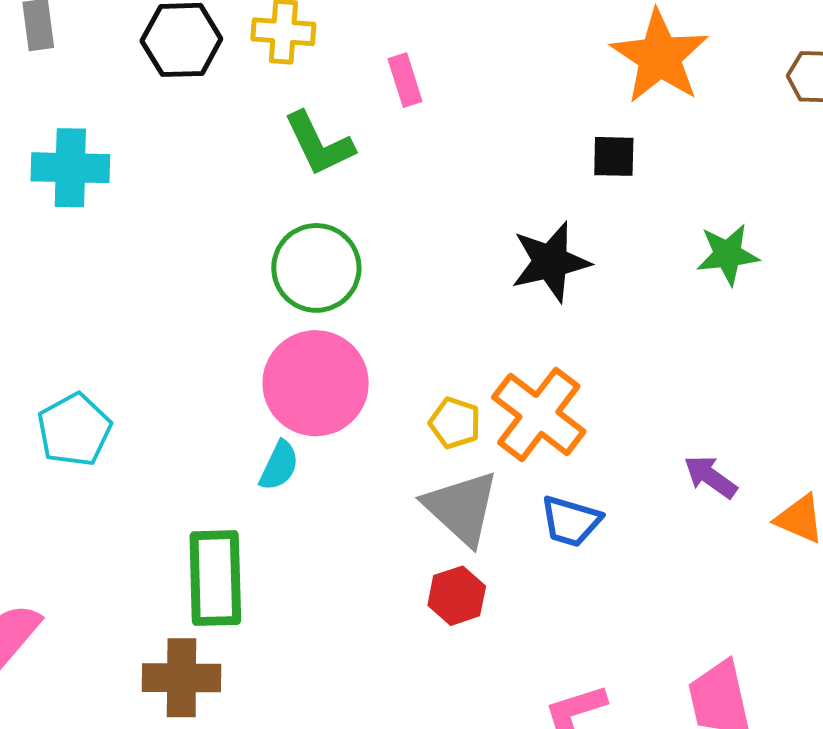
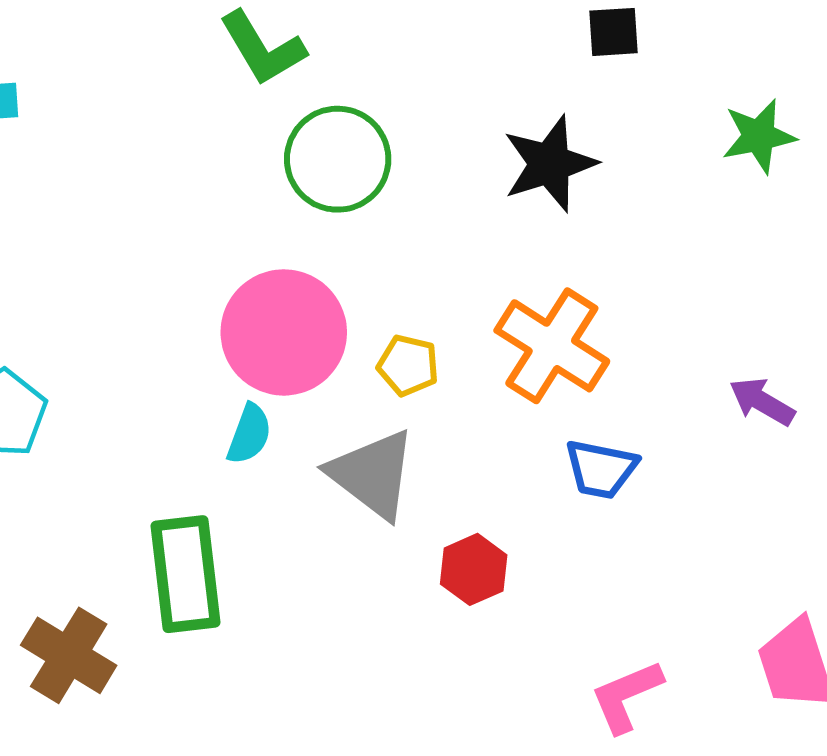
green circle: (316, 268) -> (338, 159), moved
yellow pentagon: (455, 423) -> (408, 365), moved
gray triangle: (461, 508) -> (372, 474), moved
brown cross: (182, 678) -> (69, 655), moved, turned 36

